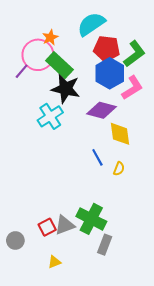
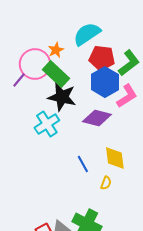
orange star: (50, 37) -> (56, 50), moved
yellow diamond: (120, 134) -> (115, 158), moved
blue line: (97, 157) -> (83, 164), moved
yellow semicircle: (119, 169) -> (106, 183), moved

